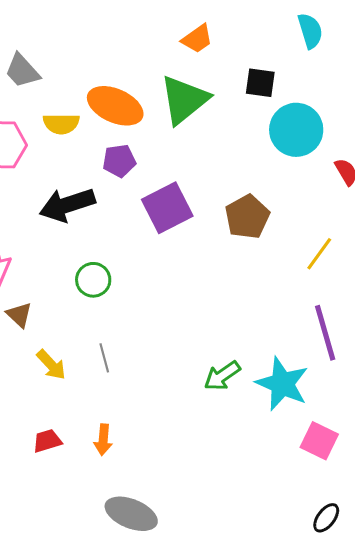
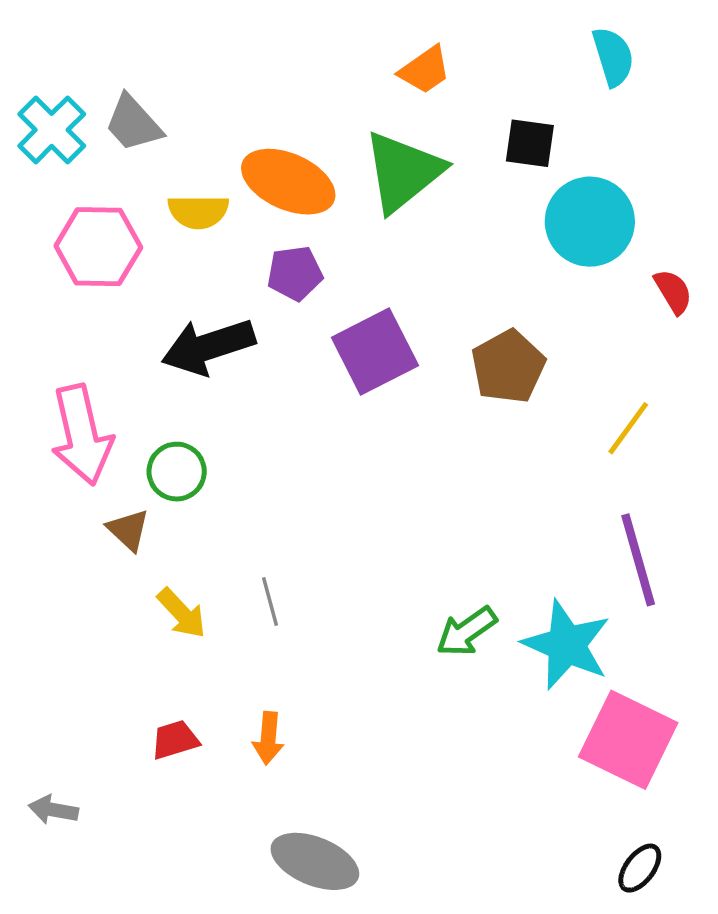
green circle: (93, 280) -> (177, 472), moved
pink square: (319, 441) -> (628, 740), size x1.5

